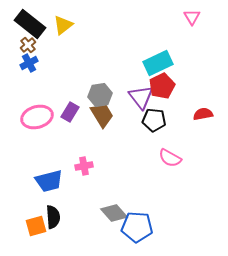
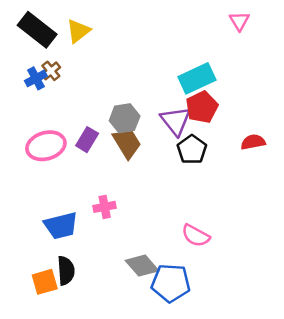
brown cross: (28, 45) -> (51, 71), moved
black pentagon: (154, 120) -> (192, 150), turned 30
pink semicircle: (170, 158) -> (196, 236), moved

